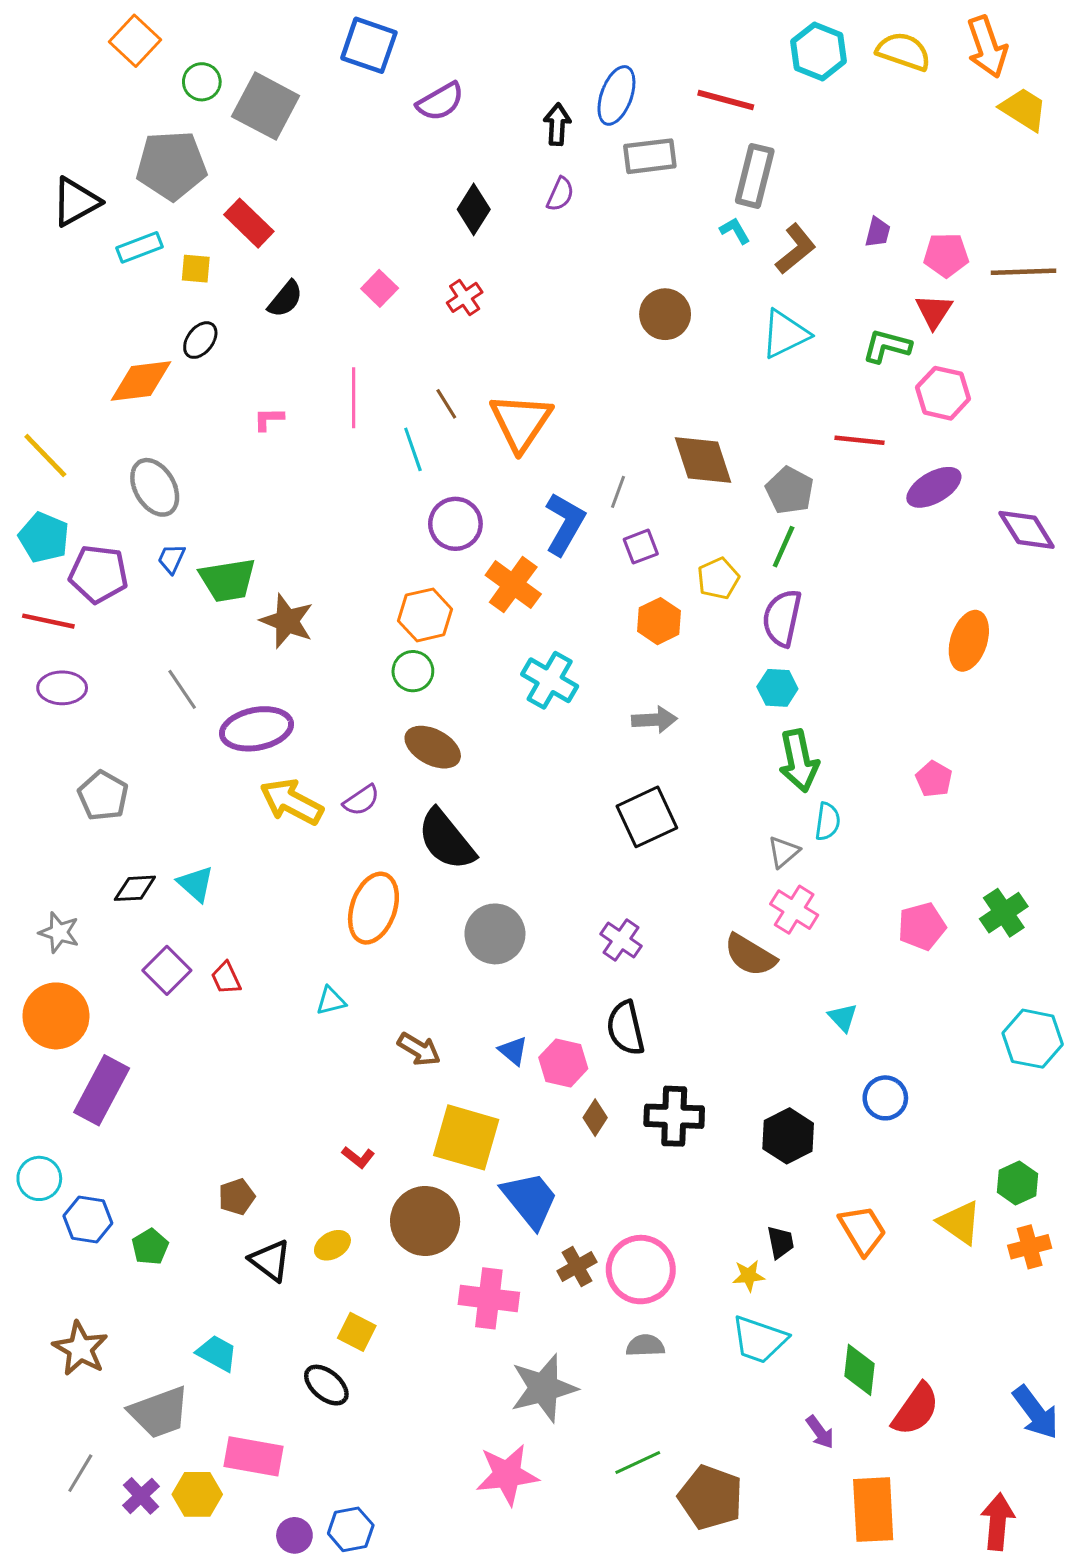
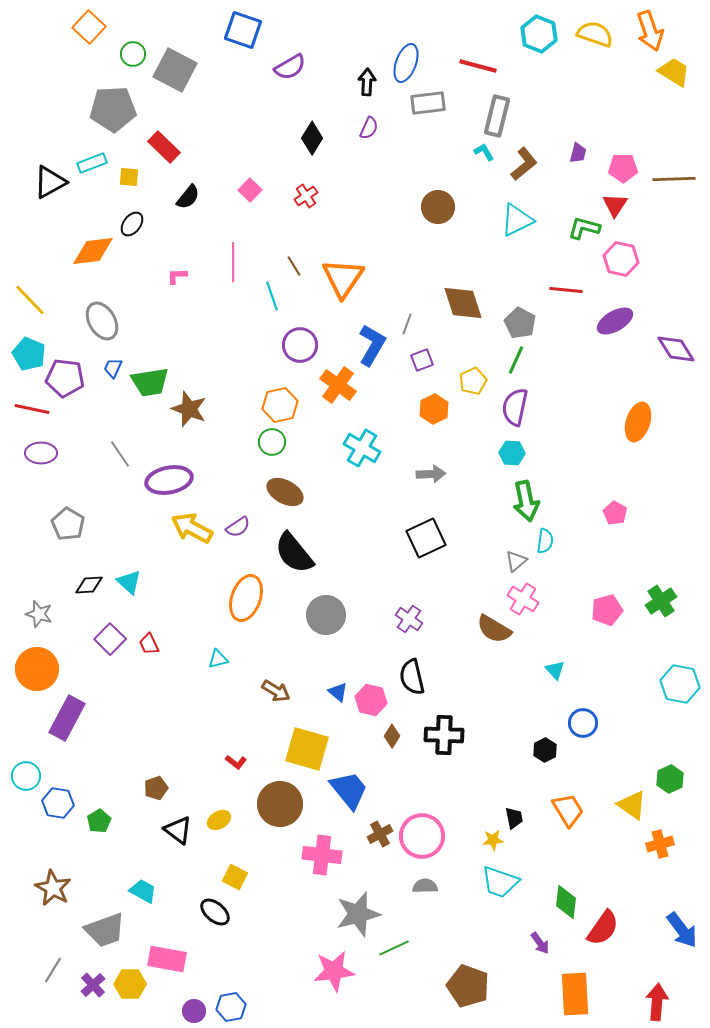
black triangle: (76, 202) -> (50, 182), moved
black hexagon: (788, 1136) -> (545, 750), moved, size x0.7
orange cross: (1030, 1247) -> (660, 844), moved
green line: (638, 1462) -> (394, 948), moved

